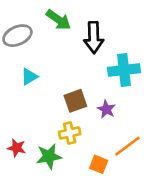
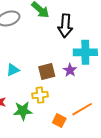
cyan triangle: (29, 77) -> (13, 70), moved
purple star: (106, 109) -> (70, 70), moved

